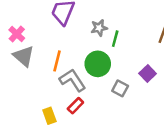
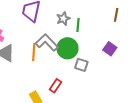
gray L-shape: (72, 80) -> (47, 43), moved
gray square: (120, 88) -> (81, 65), moved

